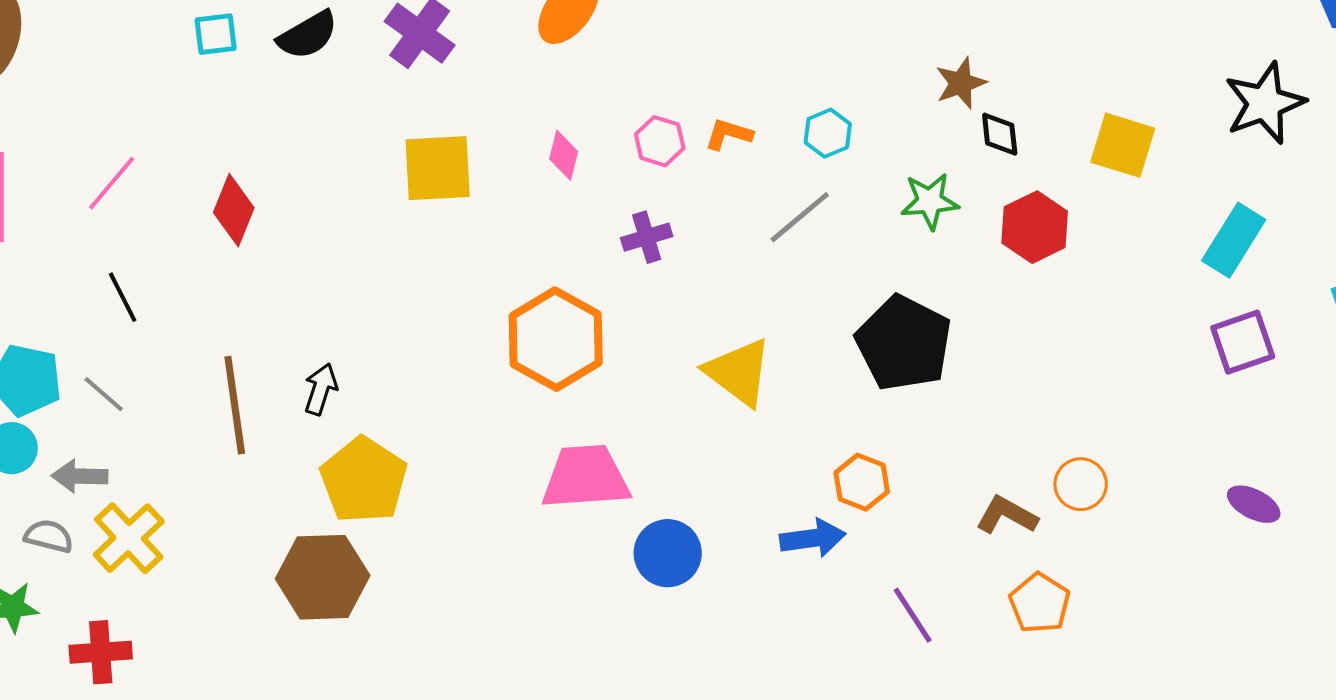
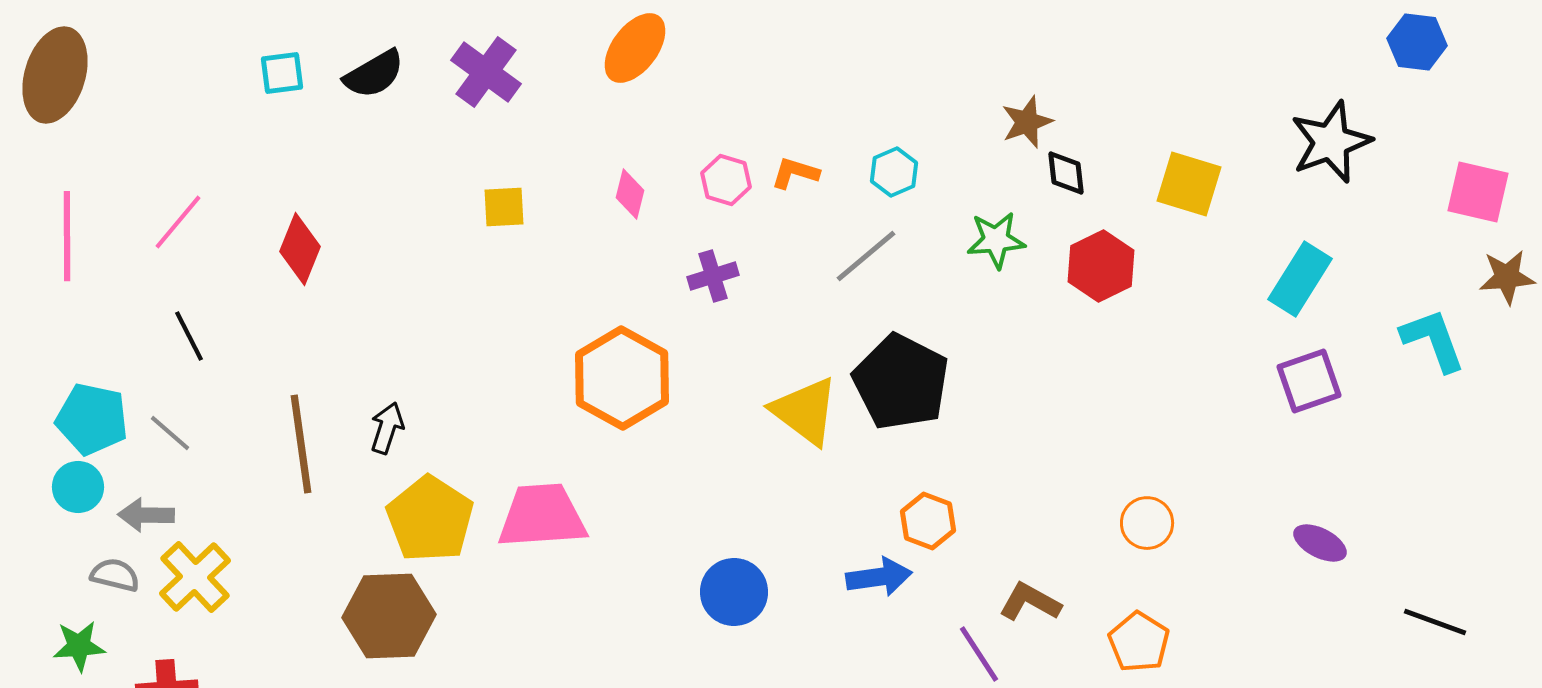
yellow square: (438, 168) -> (504, 207), size x0.6
black pentagon: (904, 343) -> (901, 382), moved
pink trapezoid: (586, 477) -> (542, 516), moved
brown L-shape: (1007, 515) -> (1030, 602), moved
orange pentagon: (1040, 603) -> (1139, 642), moved

